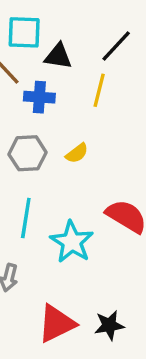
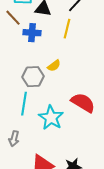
gray hexagon: (28, 153) -> (33, 77), moved

